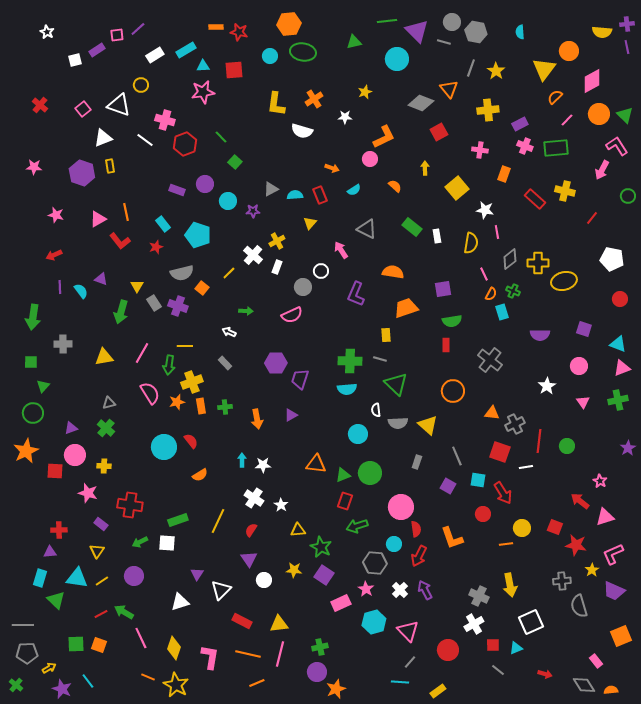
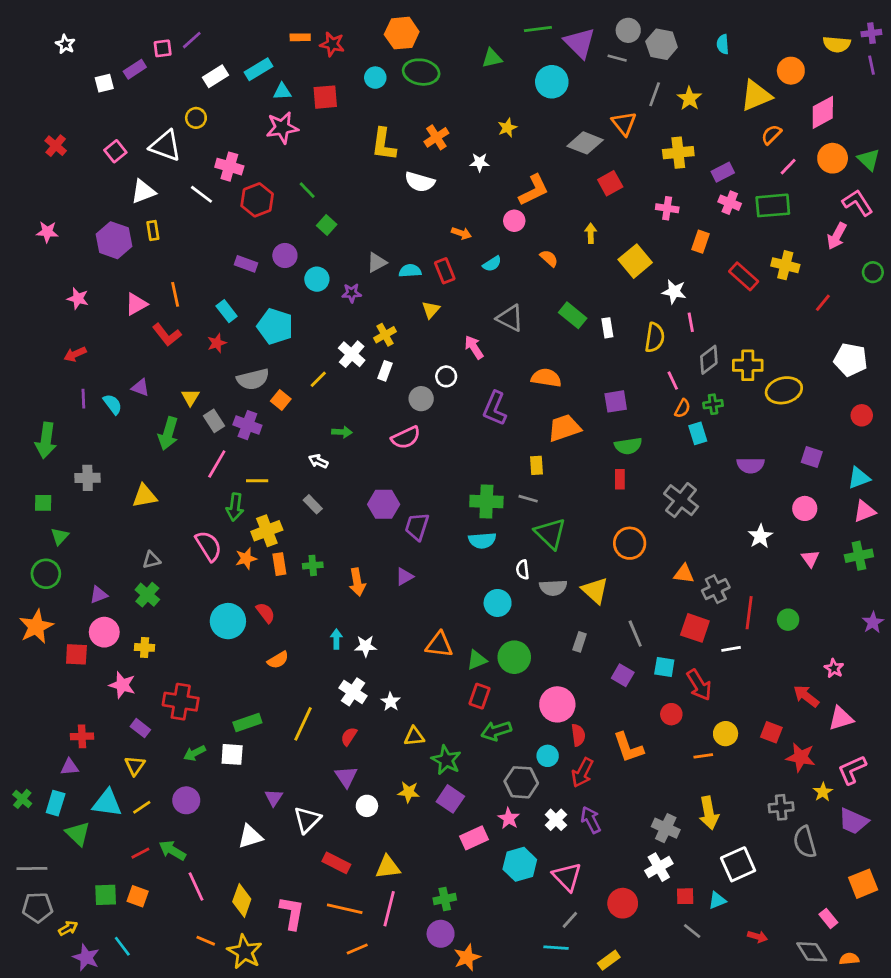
yellow triangle: (544, 69) -> (756, 96), turned 30
green cross: (513, 291) -> (713, 404), turned -32
cyan triangle: (618, 344) -> (859, 478), turned -42
pink line: (142, 353) -> (217, 464), moved
green cross: (16, 685) -> (22, 799), moved

